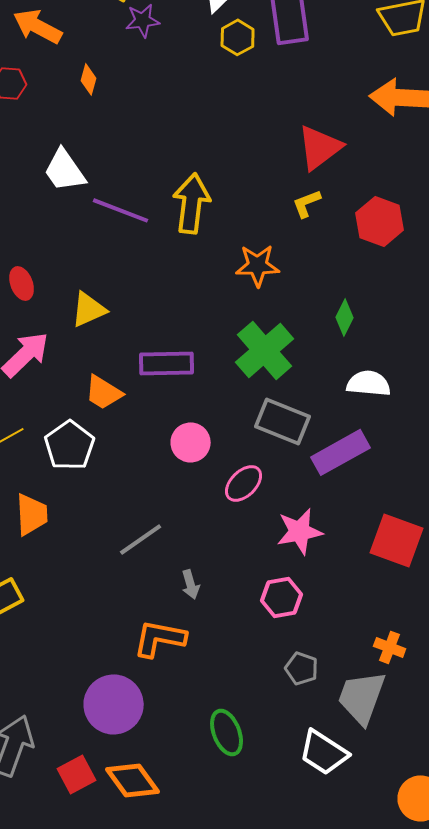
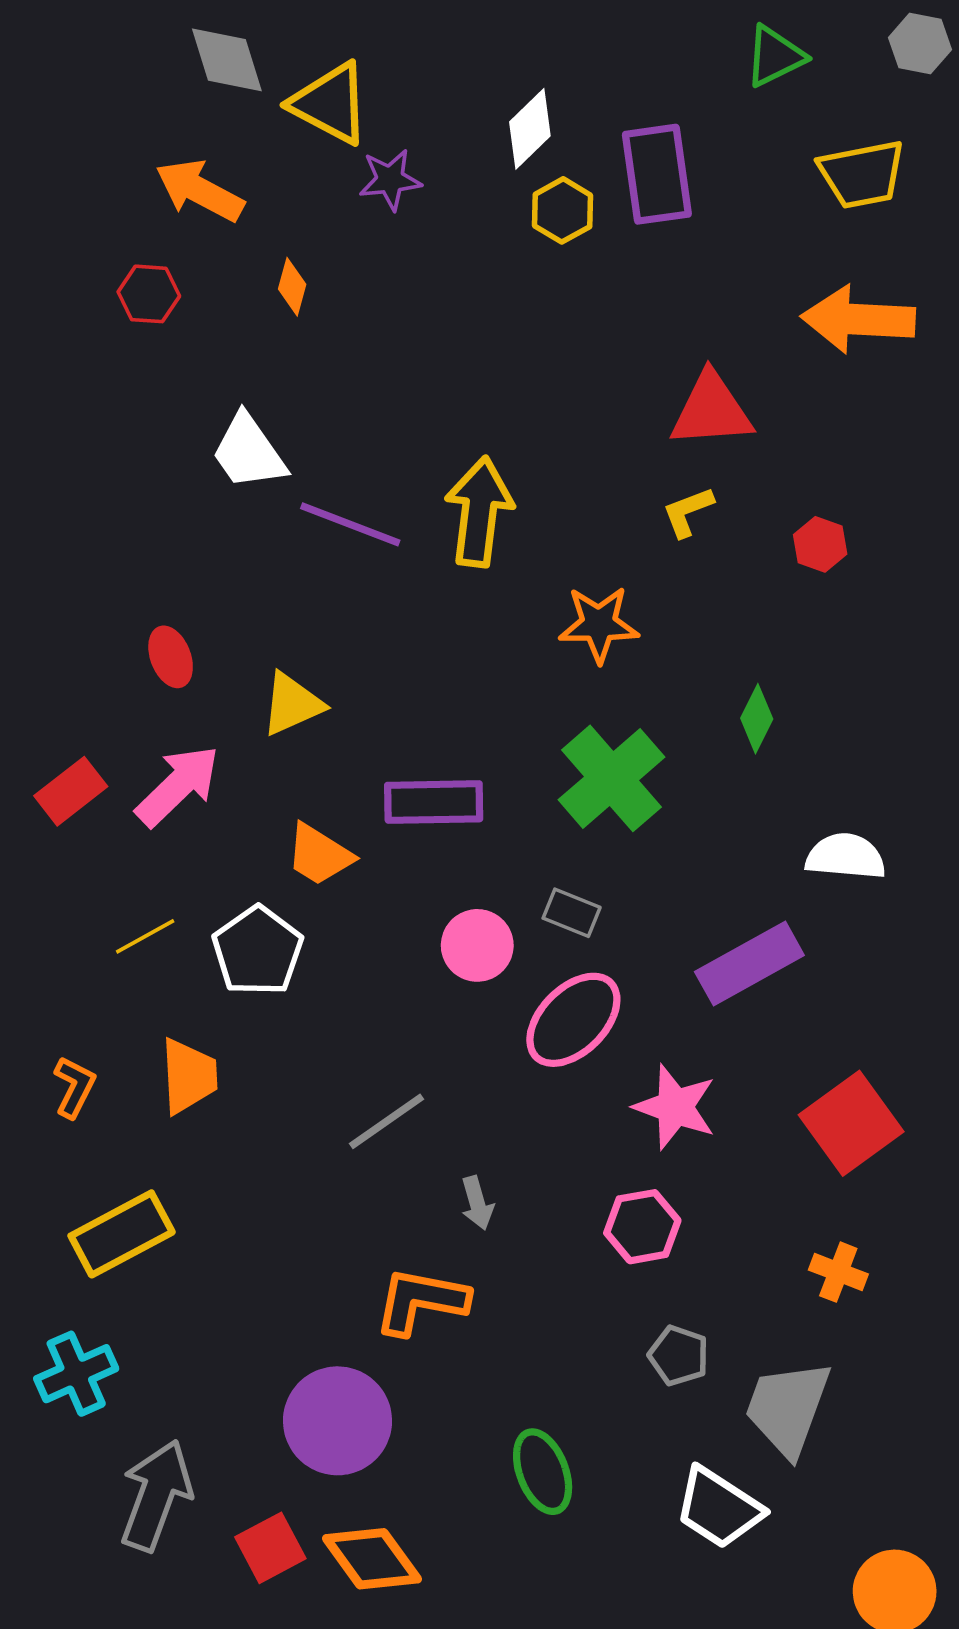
red triangle: (320, 147) -> (711, 410), turned 33
red hexagon: (380, 221) -> (820, 544), size x0.6
white semicircle: (369, 383) -> (846, 856), moved
gray rectangle: (283, 421) -> (572, 913), moved, size x0.6
pink ellipse: (244, 483) -> (573, 1020), size x1.4
pink star: (300, 531) -> (675, 1107), turned 30
red square: (397, 540) -> (851, 1123), turned 34
orange cross: (390, 647) -> (838, 1272), moved

